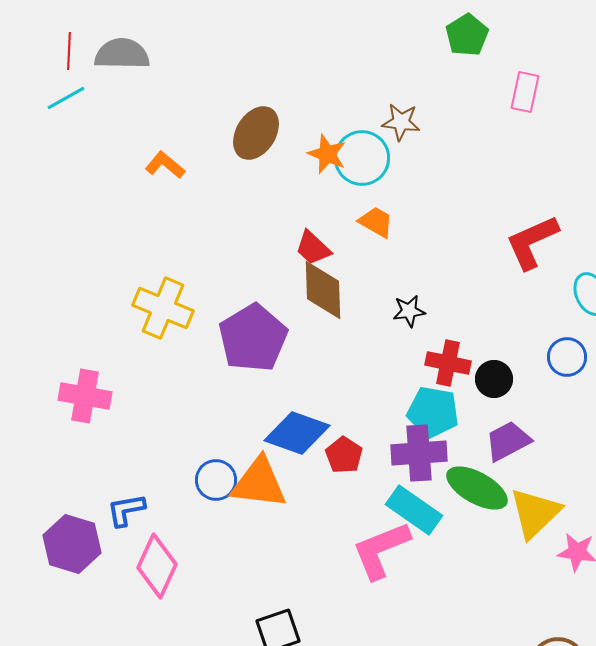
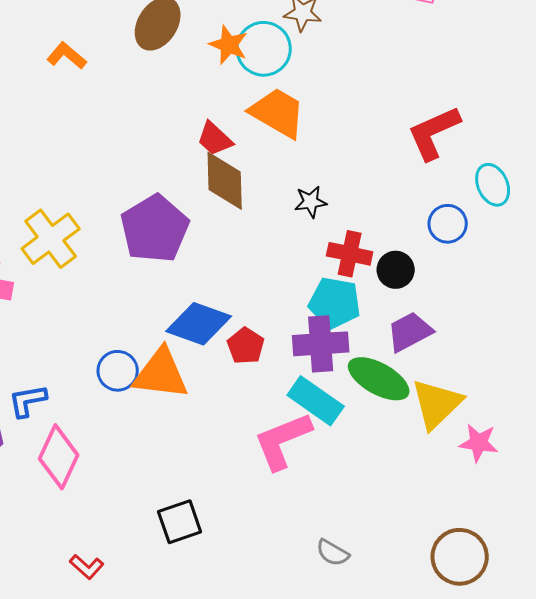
orange trapezoid: (376, 222) -> (278, 113), size x1.6
yellow cross: (163, 308) -> (51, 239), moved, turned 30
blue circle: (567, 357) -> (448, 224), moved

